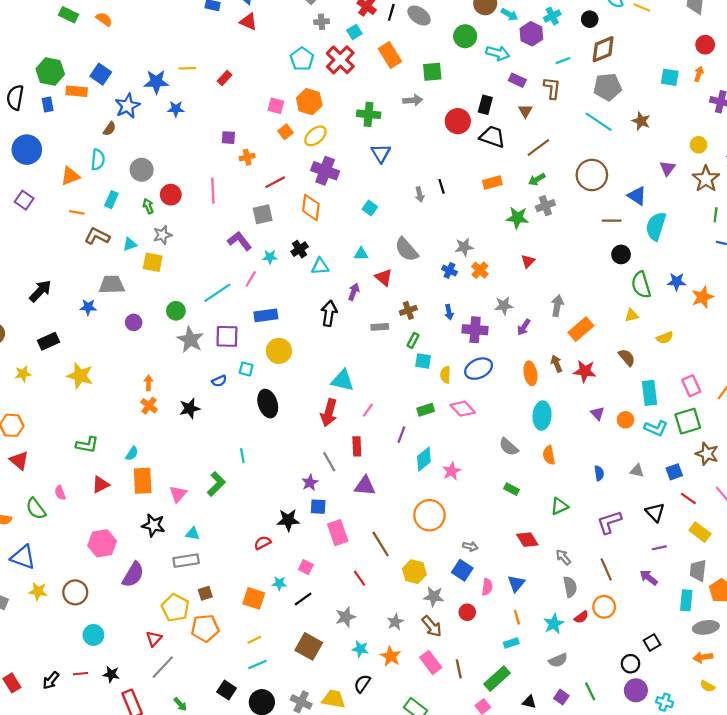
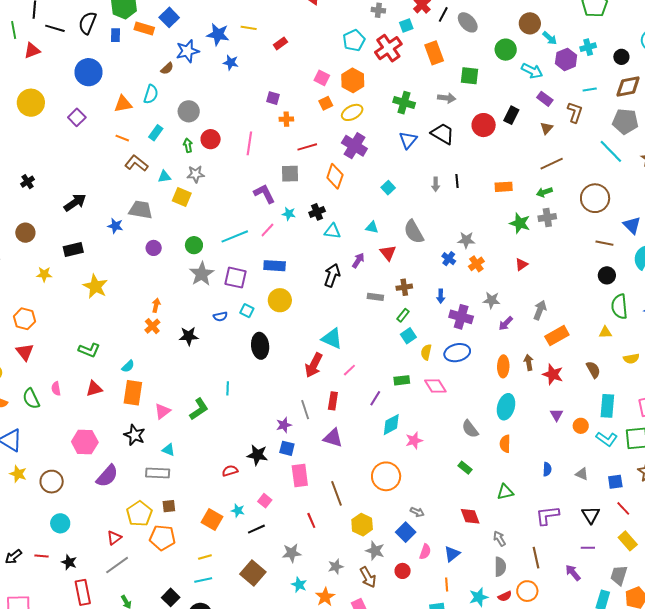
black trapezoid: (492, 137) -> (443, 134), moved
cyan square: (423, 361) -> (408, 336), turned 35

